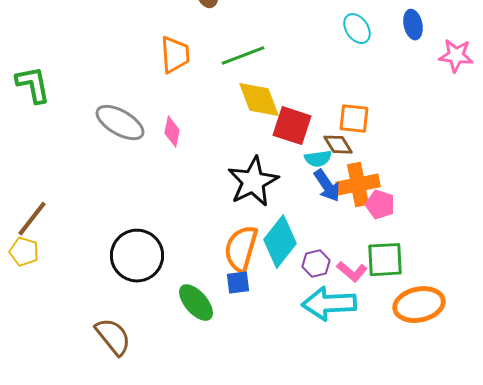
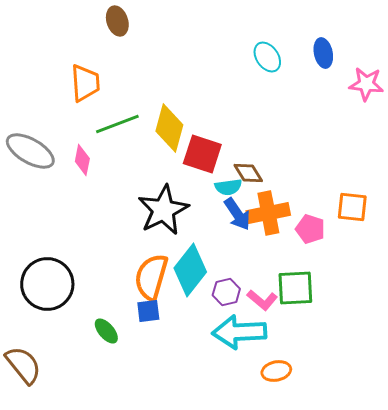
green line: (243, 56) -> (117, 124), moved
yellow diamond: (259, 100) -> (169, 128), turned 36
orange square: (354, 119) -> (352, 207), moved
pink pentagon: (380, 205) -> (310, 229), moved
green ellipse: (196, 303) -> (106, 331), size x0.7
orange ellipse: (419, 305) -> (276, 371), moved, size x0.6

